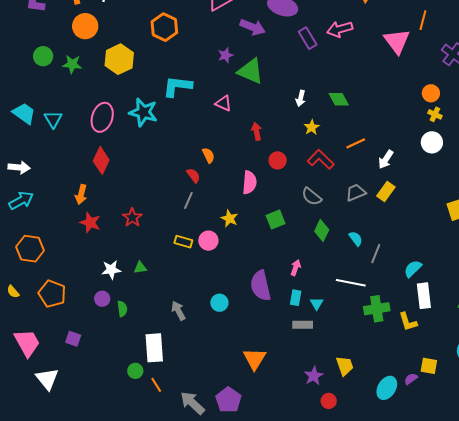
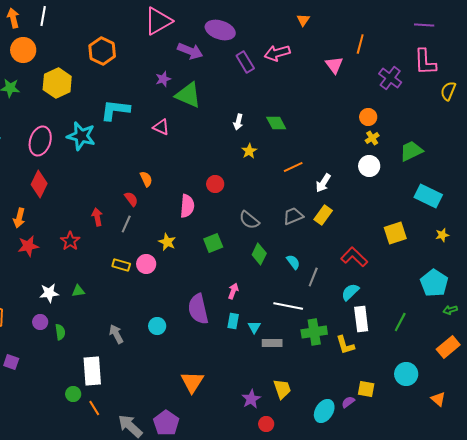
pink triangle: (397, 41) -> (334, 65), size x0.7
yellow cross: (435, 114) -> (372, 138), turned 32
red arrow: (257, 131) -> (97, 217), moved
red L-shape: (321, 159) -> (354, 257), moved
red star: (90, 223) -> (28, 246), turned -30
gray rectangle: (303, 325) -> (272, 343), moved

